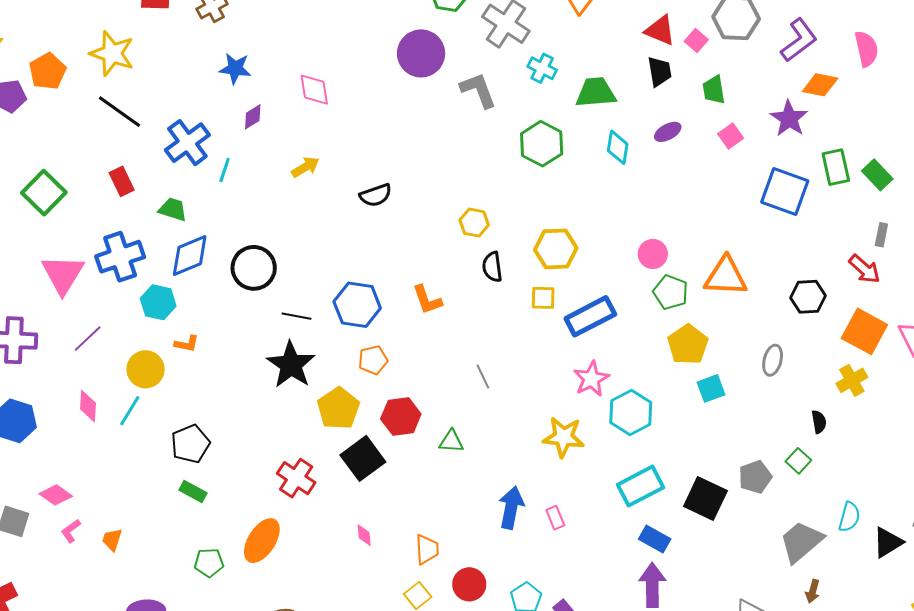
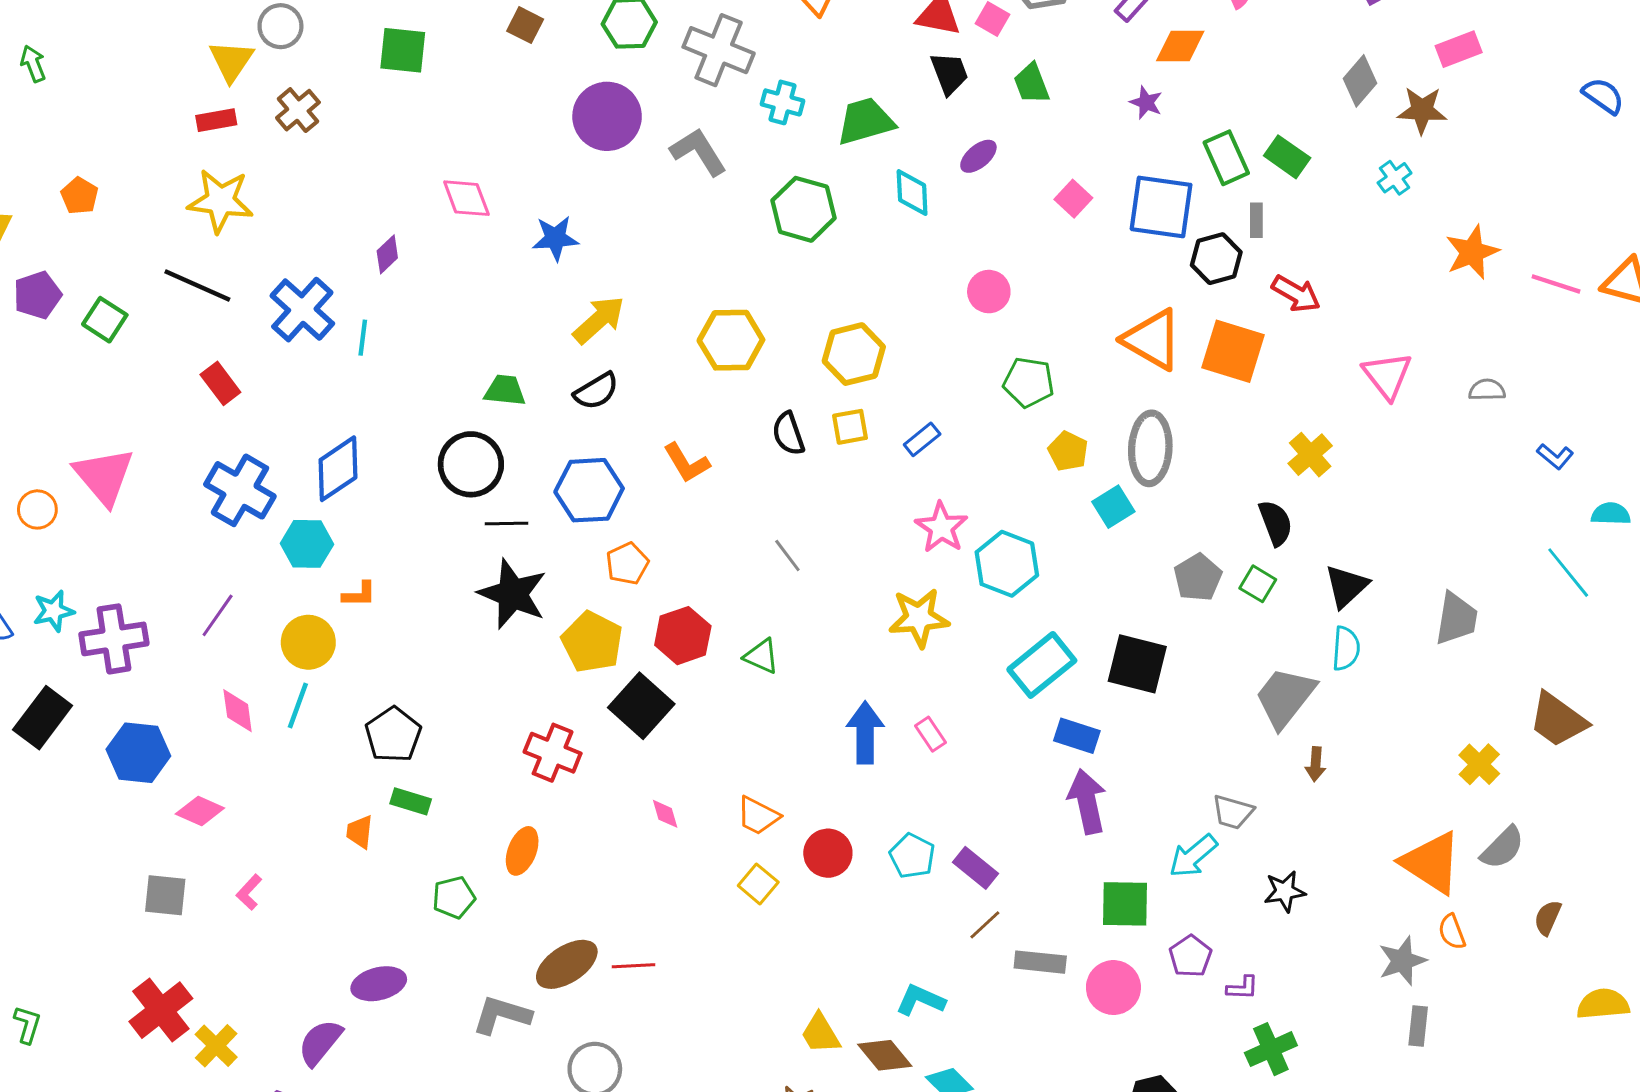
yellow star: (112, 53) -> (220, 201), moved
blue star: (235, 69) -> (555, 238), moved
orange pentagon: (48, 71) -> (79, 196), moved, size x0.7
purple star: (789, 119) -> (1146, 103), size x0.6
pink square: (731, 136) -> (1073, 199), moved
yellow arrow: (305, 167) -> (599, 320), moved, size x1.4
green square: (44, 193) -> (105, 320), moved, size x0.7
black semicircle: (376, 195) -> (596, 391), moved
green trapezoid: (173, 209) -> (505, 390), moved
yellow hexagon: (474, 223) -> (731, 340), size x1.5
gray rectangle: (881, 235) -> (1256, 220), moved
pink circle: (653, 254) -> (989, 292), moved
blue cross: (120, 257) -> (240, 490), turned -30
black semicircle: (492, 267) -> (788, 434), moved
black circle: (254, 268) -> (471, 464), moved
pink triangle: (63, 274) -> (104, 476), moved
orange triangle: (726, 276) -> (1152, 340), moved, turned 39
black hexagon: (808, 297) -> (1216, 259), moved
blue rectangle: (590, 316) -> (922, 439), size x0.5
orange square: (864, 331) -> (1233, 351), moved
yellow pentagon: (688, 345) -> (1068, 451), size x0.7
gray ellipse: (773, 360) -> (1150, 448), moved, size x1.6
black semicircle: (819, 422) -> (1276, 523), size x1.4
green triangle: (451, 441) -> (761, 656), turned 32
gray pentagon: (755, 477) -> (1198, 577), moved
pink diamond: (56, 495) -> (200, 811), moved
orange trapezoid: (112, 540) -> (360, 832), moved
orange ellipse: (262, 541) -> (522, 851), size x0.7
black triangle: (888, 542) -> (1346, 586), moved
orange trapezoid: (427, 549) -> (758, 816), turned 132

